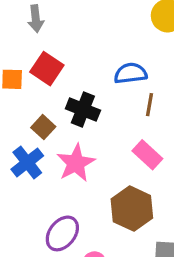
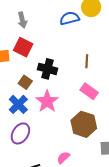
gray arrow: (36, 19) -> (22, 20), moved
blue semicircle: (130, 73) -> (70, 18), moved
purple ellipse: (62, 233) -> (20, 133), moved

